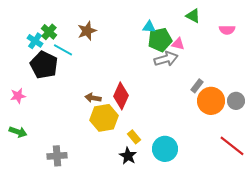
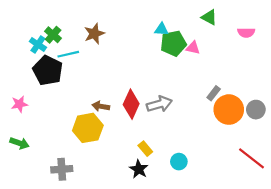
cyan line: (63, 50) -> (68, 54), turned -42
gray arrow: (166, 59) -> (159, 104), moved
yellow hexagon: (104, 118) -> (88, 128), moved
cyan circle: (165, 149) -> (179, 162), size x0.6

